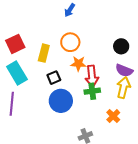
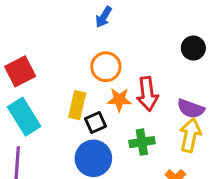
black circle: (121, 46) -> (193, 48), moved
yellow rectangle: (44, 53) -> (77, 105), moved
red arrow: (92, 76) -> (147, 94), moved
black square: (54, 78) -> (96, 123), moved

